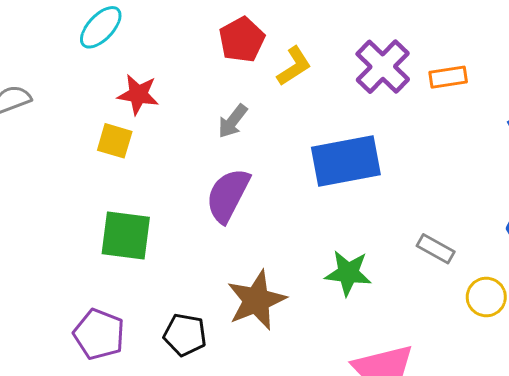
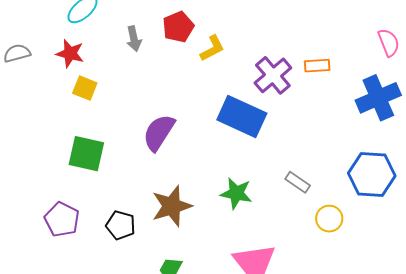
purple cross: (383, 67) -> (273, 75), moved
red star: (138, 94) -> (70, 53), moved
gray arrow: (233, 121) -> (134, 39), moved, turned -55
blue rectangle: (346, 161) -> (242, 117), turned 30

